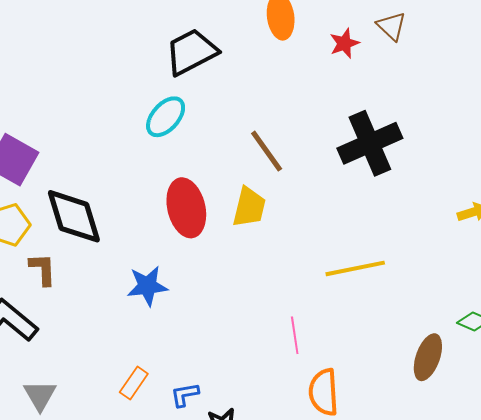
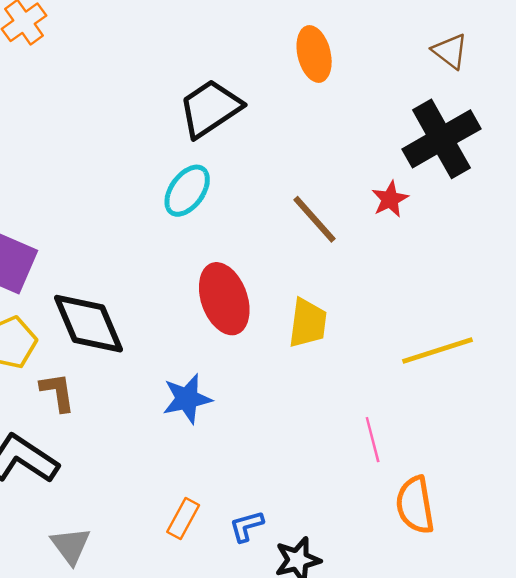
red star: (344, 43) -> (390, 199), moved
black cross: (370, 143) -> (441, 139), moved
yellow trapezoid: (249, 207) -> (308, 323), moved

